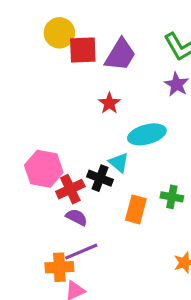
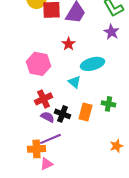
pink hexagon: (44, 169) -> (38, 64), moved
black cross: (100, 178) -> (62, 114), moved

